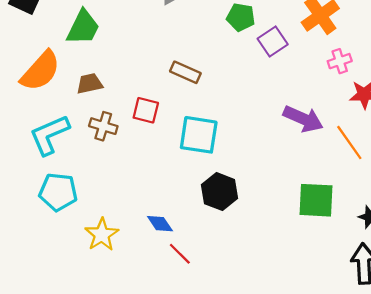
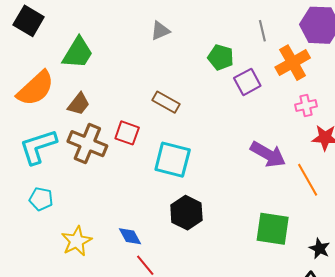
brown trapezoid: (90, 84) -> (79, 104), turned 135
brown cross: (103, 126) -> (87, 144), size x1.5
cyan pentagon: (58, 192) -> (41, 199), size x0.7

